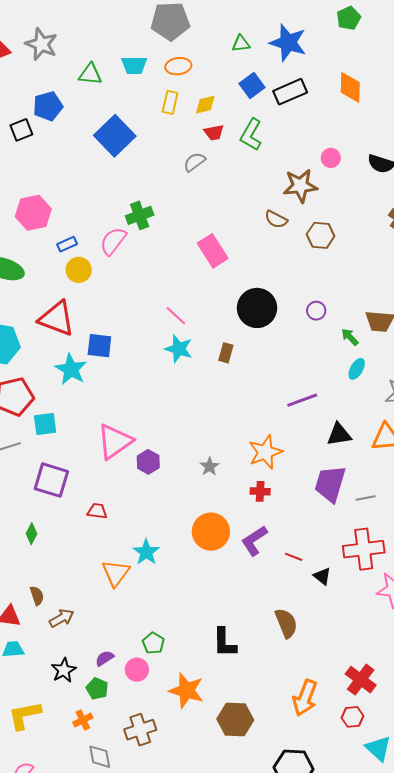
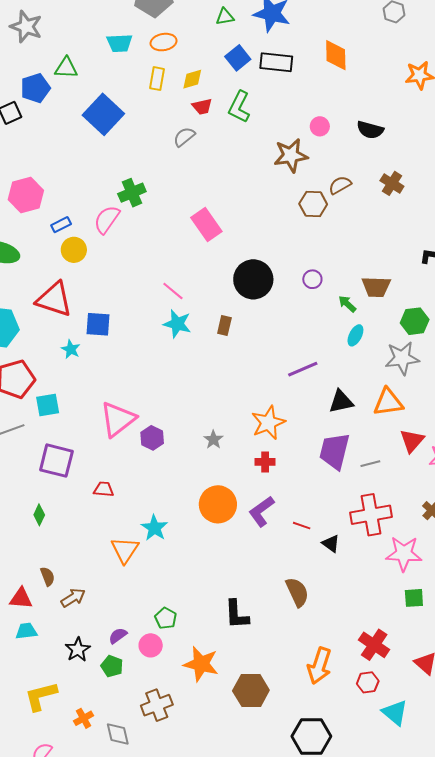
green triangle: (90, 74) -> (66, 68), moved
black rectangle: (290, 92) -> (276, 62), turned 32
brown semicircle: (276, 219) -> (340, 185), moved, turned 125
cyan star: (71, 369) -> (71, 349), size x0.6
orange cross: (83, 720) -> (84, 718), moved

